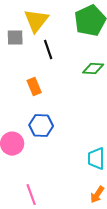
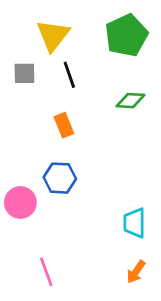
gray square: (15, 38) -> (24, 73), moved
orange rectangle: (34, 87) -> (64, 125), moved

